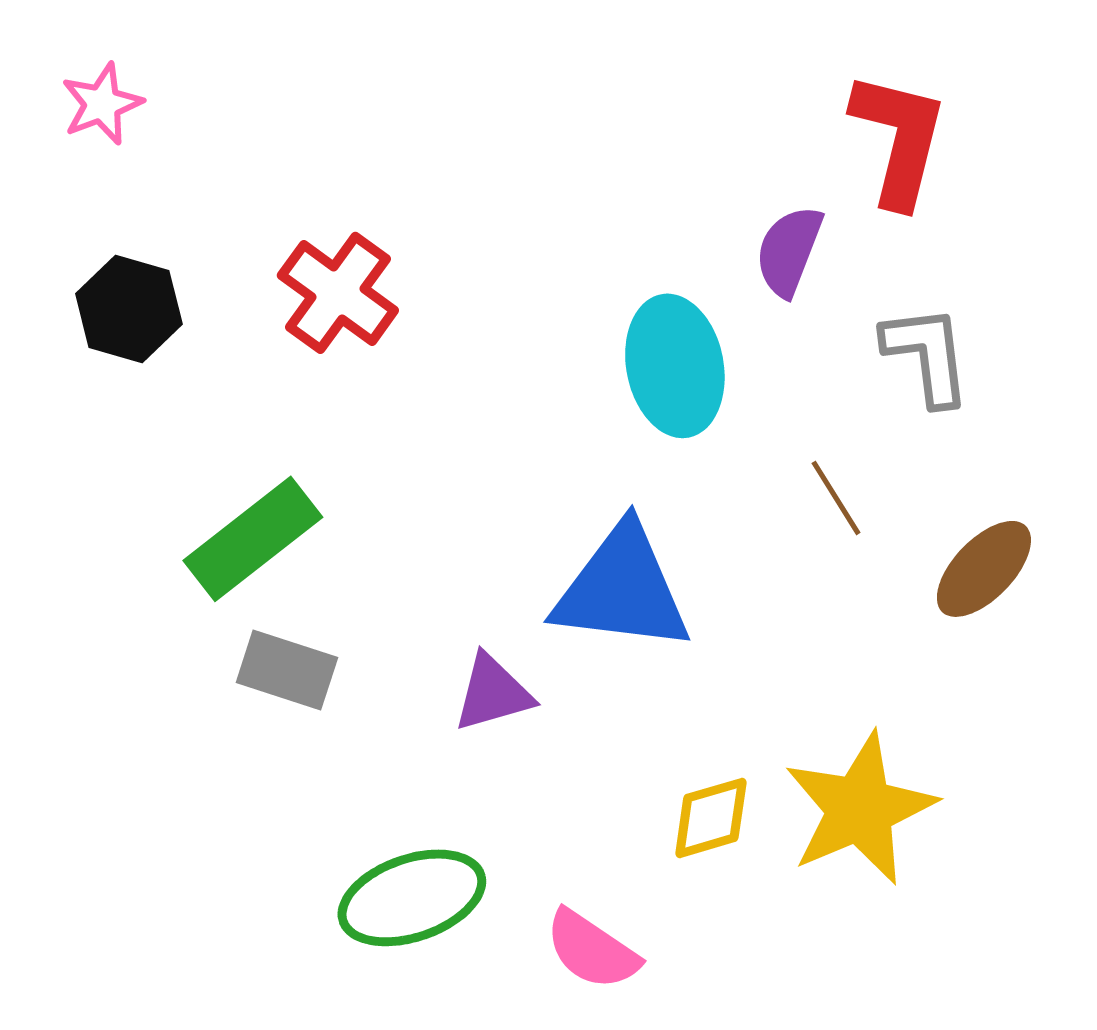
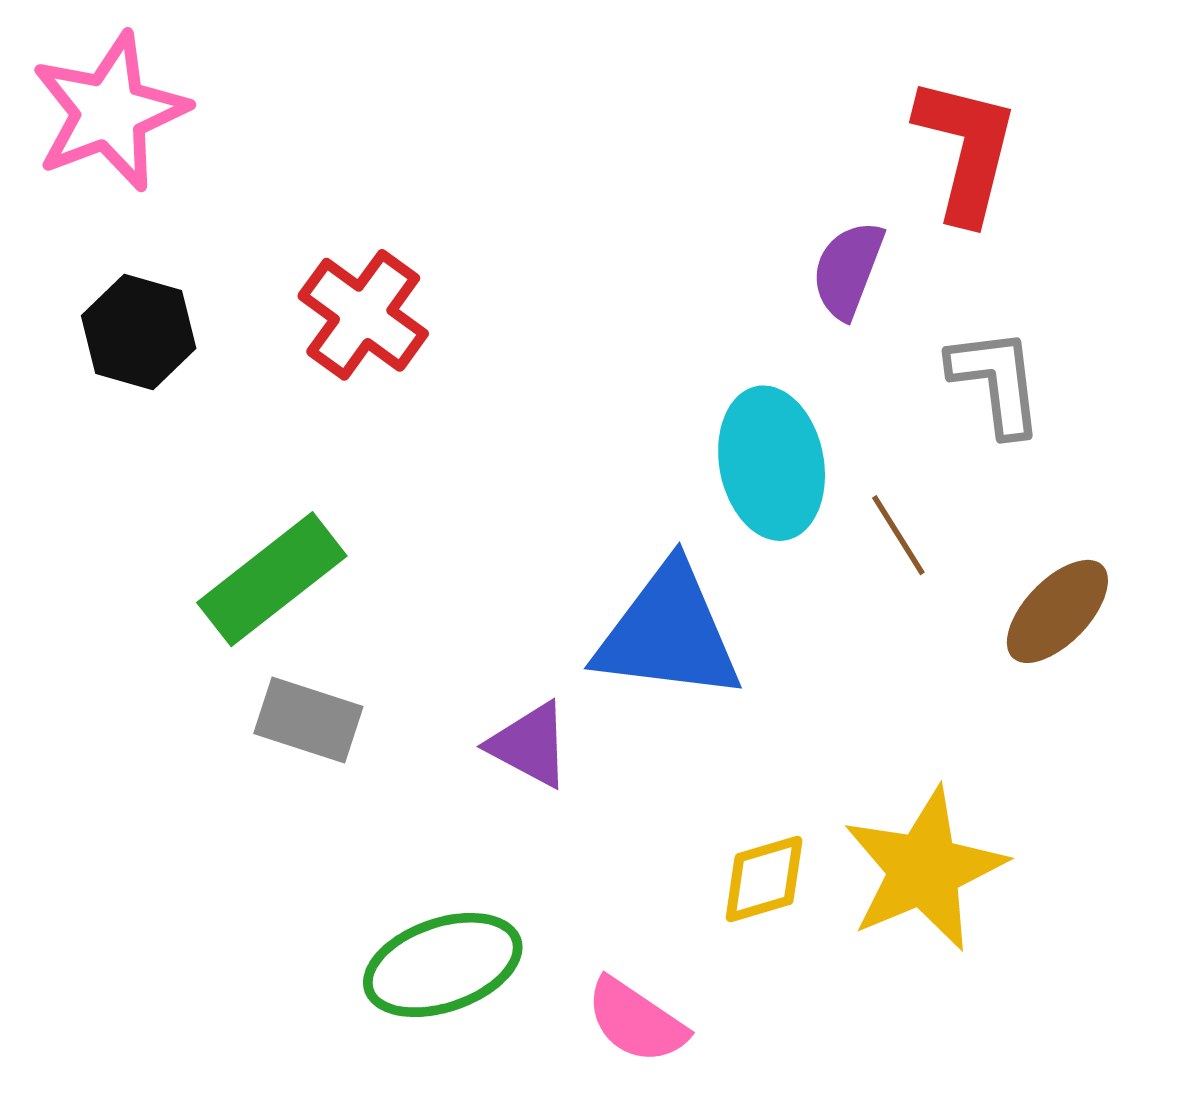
pink star: (102, 104) -> (110, 112), size x1.8
cyan ellipse: (675, 366) -> (772, 463), moved
purple triangle: (493, 693) -> (530, 745), turned 44

